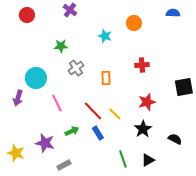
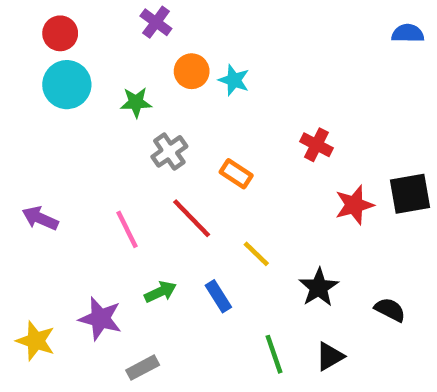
blue semicircle: (173, 13) -> (408, 33), moved
orange circle: (134, 23) -> (192, 71), moved
red cross: (142, 65) -> (316, 145), turned 32
cyan circle: (36, 78) -> (67, 85), moved
orange rectangle: (106, 78) -> (236, 174), turned -56
purple arrow: (18, 98) -> (40, 218), turned 98
red star: (147, 102) -> (354, 205), moved
red line: (93, 111) -> (192, 218), moved

